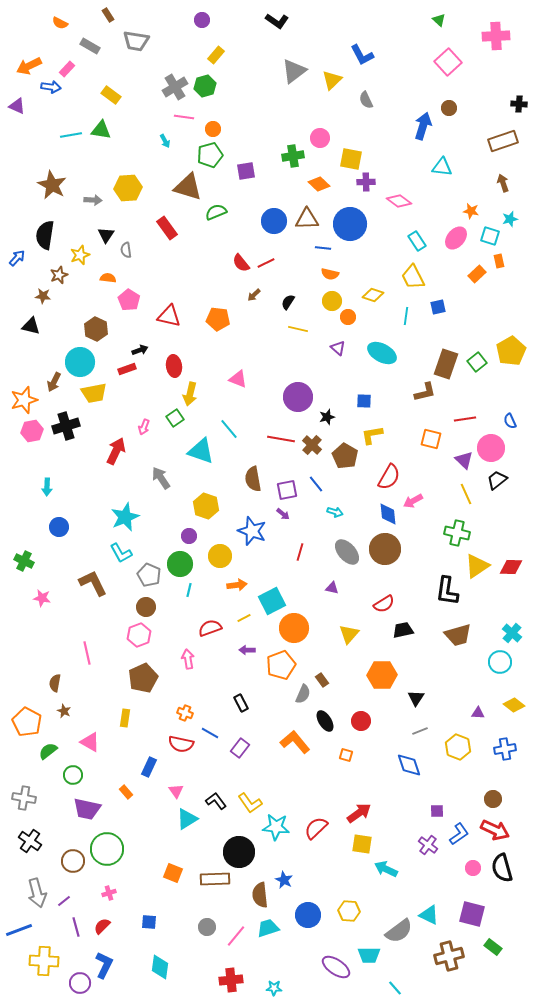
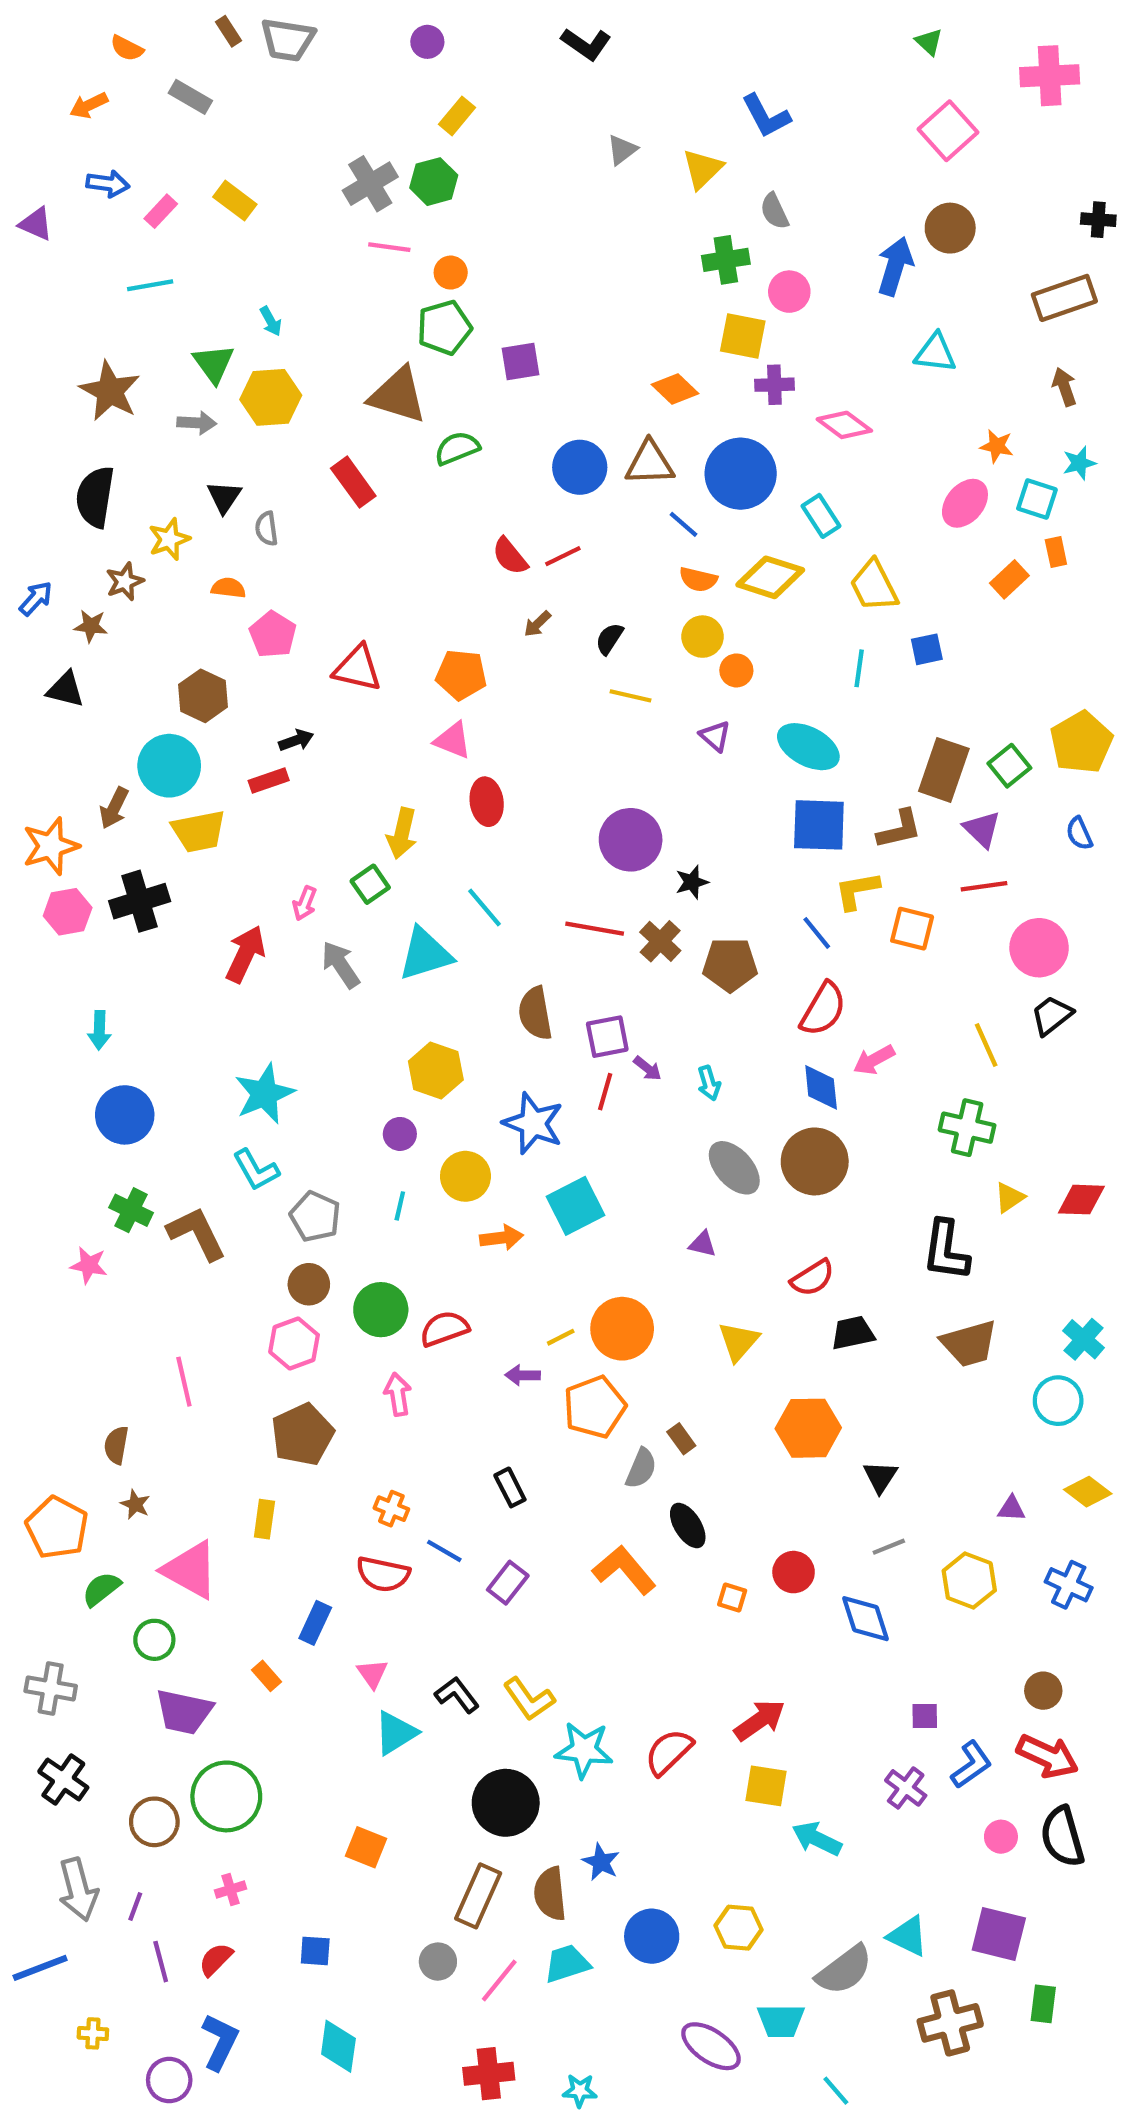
gray trapezoid: (136, 41) -> (288, 40), moved
orange arrow: (29, 66) -> (89, 105), moved, size x0.7
pink rectangle: (67, 69) -> (161, 211), moved
gray triangle: (294, 71) -> (622, 150), size x0.6
brown circle: (449, 108) -> (950, 228), size x1.5
green triangle: (101, 130) -> (214, 364), moved, turned 45
pink circle: (320, 138) -> (789, 292), moved
cyan arrow: (165, 141) -> (271, 321), moved
green cross: (293, 156) -> (726, 260), moved
cyan rectangle: (417, 241) -> (821, 516), moved
blue line: (323, 248) -> (683, 524), turned 35
blue arrow: (17, 258) -> (36, 598), moved
yellow diamond: (373, 295) -> (770, 577), moved, size x1.4
red ellipse: (174, 366) -> (487, 802), moved
pink triangle: (238, 379) -> (453, 740), moved
blue square: (364, 401) -> (819, 825), moved, size x1.8
blue semicircle: (510, 421) -> (1079, 833), moved
yellow L-shape: (372, 435) -> (857, 891), moved
cyan triangle: (201, 451) -> (425, 954), turned -36
brown pentagon: (345, 456) -> (730, 965), turned -30
purple triangle: (464, 460) -> (982, 829), moved
gray arrow: (161, 478) -> (341, 965), moved
blue line: (316, 484) -> (817, 933), moved
cyan arrow: (335, 512) -> (709, 1083), turned 56
purple arrow: (283, 514) -> (647, 1068), moved
blue circle: (59, 527) -> (125, 1115), size x1.4
red line: (300, 552) -> (605, 1092), moved
green cross: (24, 561) -> (131, 1210), moved
green circle: (180, 564) -> (381, 1310), moved
yellow triangle: (477, 566) -> (1009, 1197), size x0.6
cyan line: (189, 590) -> (400, 1206), moved
cyan square: (272, 601) -> (576, 1206), moved
yellow line: (244, 618) -> (561, 1337), moved
red circle: (361, 721) -> (794, 1572), moved
pink triangle: (90, 742) -> (190, 1570), size x1.4
blue cross: (505, 749) -> (1069, 1585), turned 35
brown rectangle: (215, 879) -> (478, 1896), moved, turned -64
purple line: (64, 901) -> (135, 1906), turned -32
green rectangle: (493, 947) -> (1043, 2004), turned 60
yellow cross: (44, 961) -> (93, 2033), size x0.5

